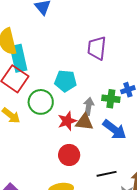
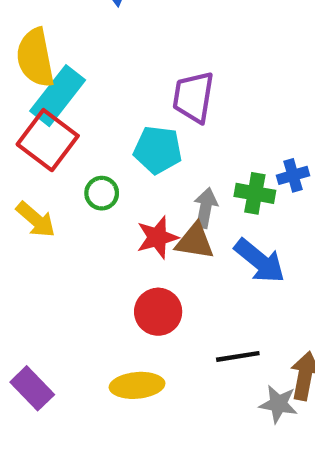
purple trapezoid: (97, 48) -> (193, 97), moved
cyan rectangle: (18, 58) -> (58, 96), turned 48
green circle: (41, 102) -> (102, 193), size x0.6

